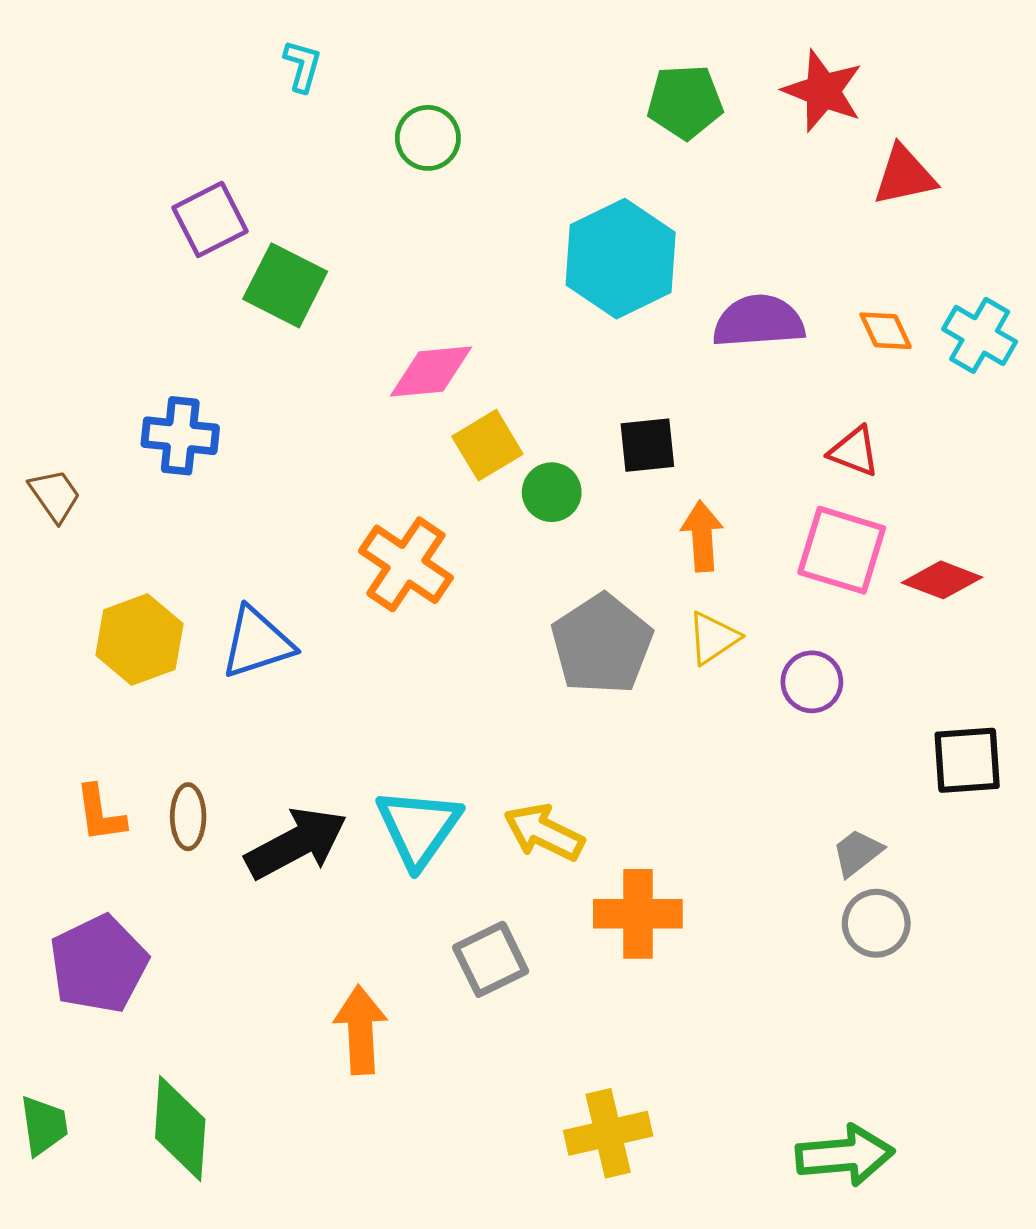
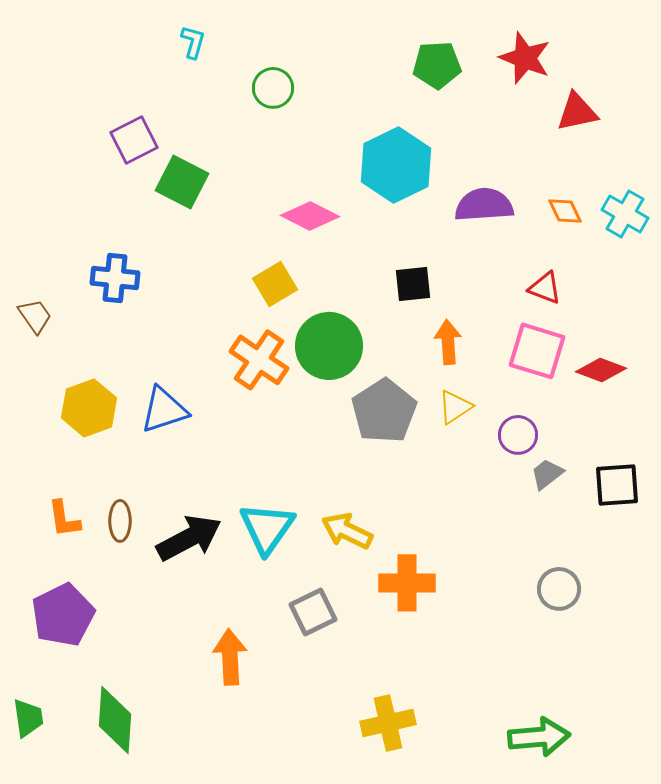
pink diamond: (431, 371) -> (310, 216), moved, turned 32
yellow square: (487, 445) -> (275, 284), moved
green circle: (552, 492) -> (329, 346), moved, size x1.8
gray trapezoid: (857, 853) -> (547, 474), moved

